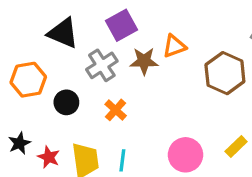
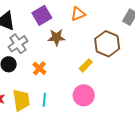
orange triangle: (174, 46) -> (78, 14), moved
gray cross: (102, 65) -> (18, 44), moved
yellow rectangle: (236, 146) -> (86, 65), moved

